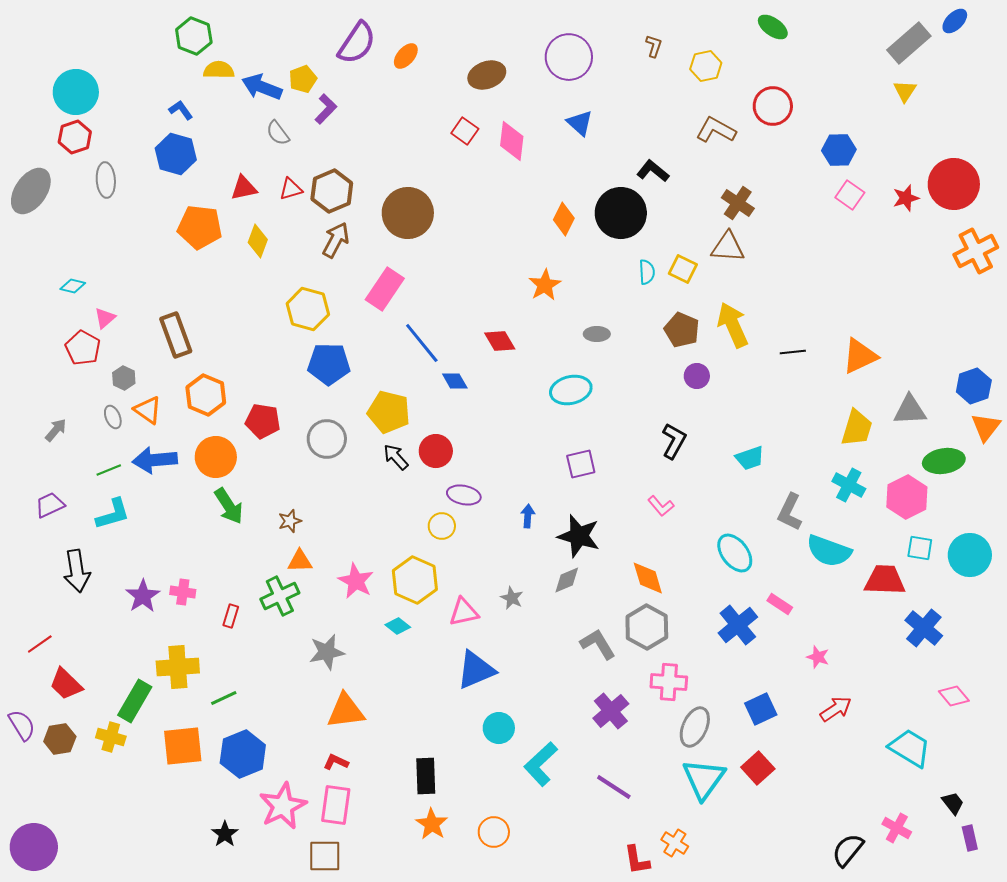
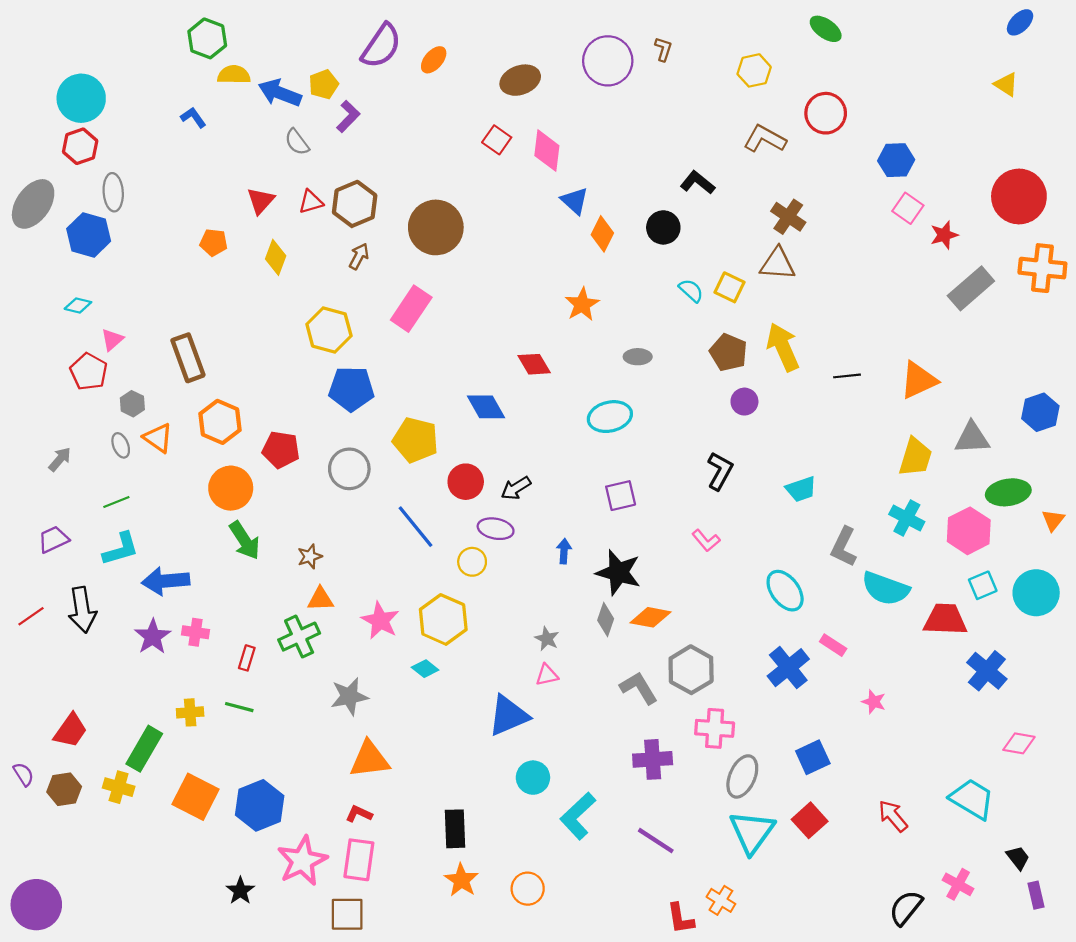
gray rectangle: (909, 43) -> (971, 288), moved
brown L-shape: (654, 46) -> (663, 49), moved
yellow triangle: (905, 91) -> (1006, 84), moved, turned -30
blue triangle: (580, 123) -> (575, 201), moved
blue hexagon: (176, 154) -> (89, 235), moved
red triangle: (244, 188) -> (261, 201), turned -36
red star: (906, 198) -> (944, 235), moved
black circle: (621, 213) -> (663, 227), size x0.6
orange pentagon: (200, 227) -> (214, 242), size x0.6
brown arrow: (336, 240) -> (359, 256), size x0.7
orange cross: (976, 251) -> (1042, 268), turned 33
cyan semicircle: (647, 272) -> (691, 290), turned -45
blue line: (422, 343) -> (415, 527), moved
blue diamond: (455, 381) -> (486, 407), size x1.4
orange triangle: (986, 427) -> (1053, 520), moved, size x0.7
black arrow: (396, 457) -> (516, 488), moved, turned -80
blue arrow: (155, 460) -> (166, 581), moved
cyan square: (920, 548) -> (983, 585), turned -32
orange diamond: (648, 578) -> (650, 617), moved, turned -63
gray diamond: (567, 580) -> (606, 619), turned -48
pink triangle: (464, 612) -> (547, 675), moved, size x0.7
red line: (40, 644) -> (31, 616), moved
yellow cross: (178, 667) -> (190, 712), size x0.6
red trapezoid: (66, 684) -> (70, 731), turned -99
pink diamond: (954, 696) -> (1019, 743), turned -40
green line: (224, 698) -> (239, 707), moved, turned 40
red arrow: (836, 709) -> (893, 816), moved, turned -96
purple cross: (611, 711) -> (653, 759), turned 36
purple semicircle: (22, 725) -> (23, 774), size x0.7
orange square: (183, 746) -> (195, 797), turned 33

